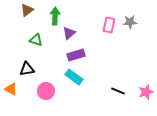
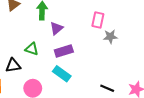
gray star: (130, 22) -> (110, 37), moved
green triangle: (36, 40) -> (32, 49), moved

